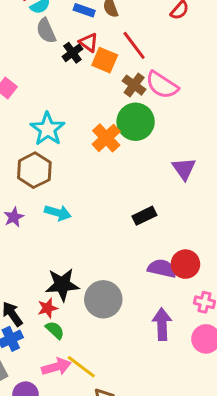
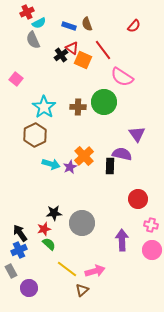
gray semicircle: (46, 31) -> (33, 40), moved
brown cross: (134, 85) -> (78, 107), moved, turned -35
orange cross: (106, 138) -> (84, 156), moved
black rectangle: (144, 216) -> (110, 166), turned -63
purple star: (14, 217) -> (70, 167), moved
purple semicircle: (162, 268) -> (122, 154), moved
black star: (62, 285) -> (54, 213), size x0.7
pink arrow: (56, 367) -> (95, 271), moved

